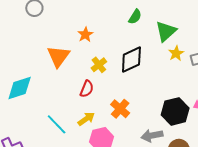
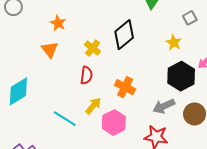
orange star: (85, 35) -> (58, 23), moved
yellow star: (176, 53) -> (174, 43), moved
orange triangle: (58, 56) -> (50, 50), size x0.7

